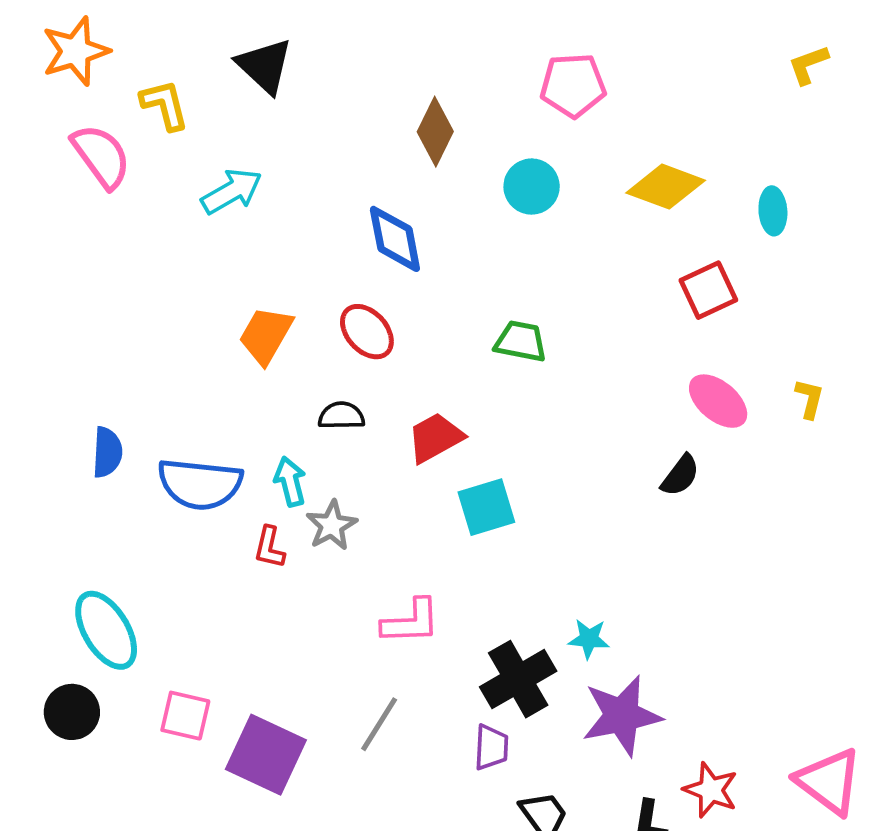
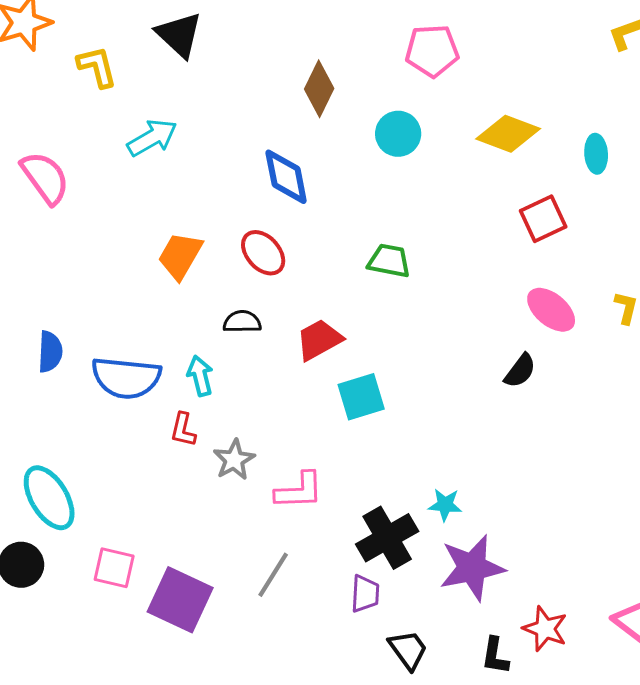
pink semicircle: (101, 156) -> (45, 178), moved
gray star: (332, 525) -> (234, 460), moved

